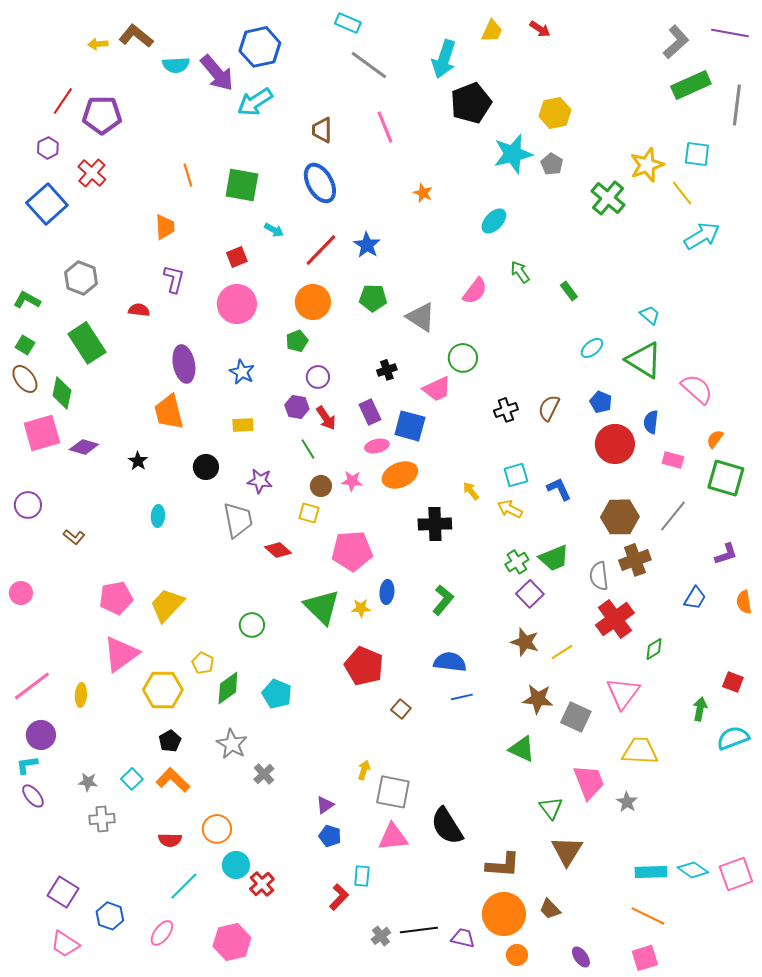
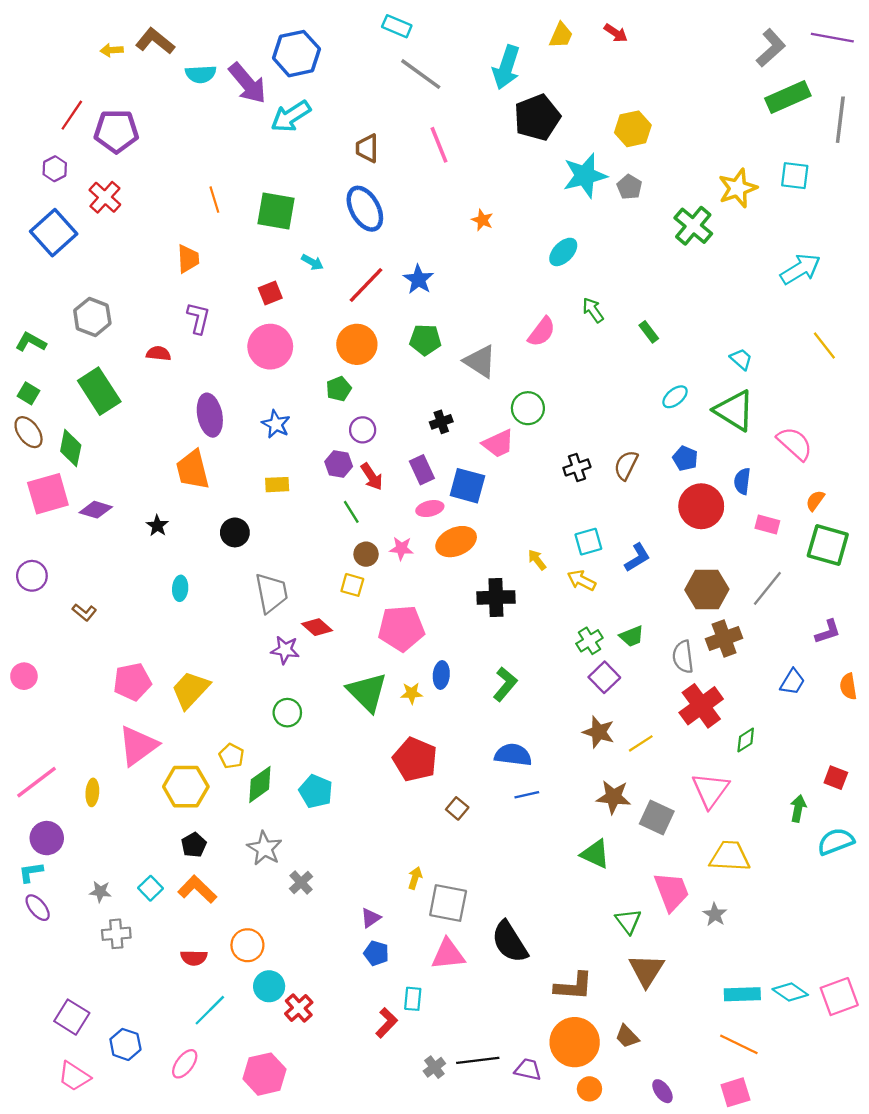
yellow line: (682, 193) -> (824, 345), moved
purple star: (260, 481) -> (285, 650), moved
blue L-shape: (559, 489) -> (637, 558), turned 84
green trapezoid: (554, 558) -> (632, 636), size x0.7

